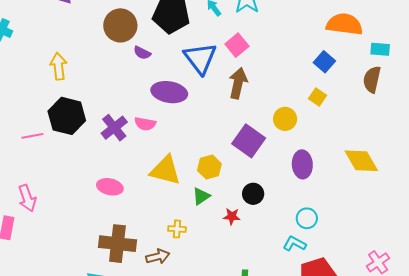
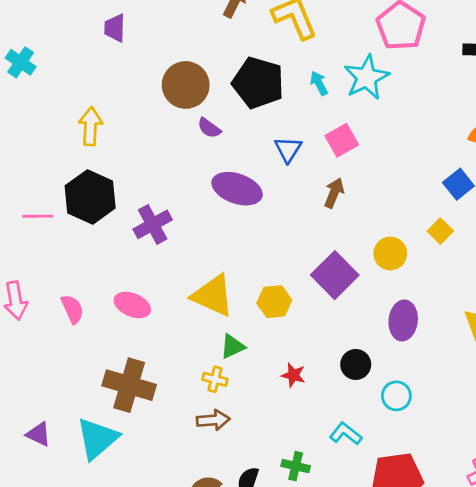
blue triangle: (200, 58) -> (288, 149), size x0.6
brown arrow: (238, 83) -> (334, 193), size x0.7
pink semicircle: (145, 124) -> (72, 309), moved, turned -135
black circle: (253, 194) -> (356, 364), moved
green triangle: (201, 196) -> (232, 346), moved
cyan L-shape: (295, 244) -> (346, 434), moved
brown arrow: (158, 256) -> (213, 420), moved

